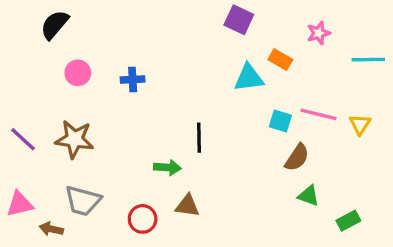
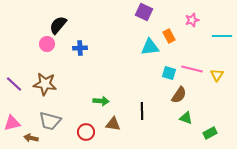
black semicircle: (55, 25) -> (58, 25), moved
orange rectangle: (280, 60) -> (169, 36), turned 32
black line: (199, 138) -> (142, 111), moved

